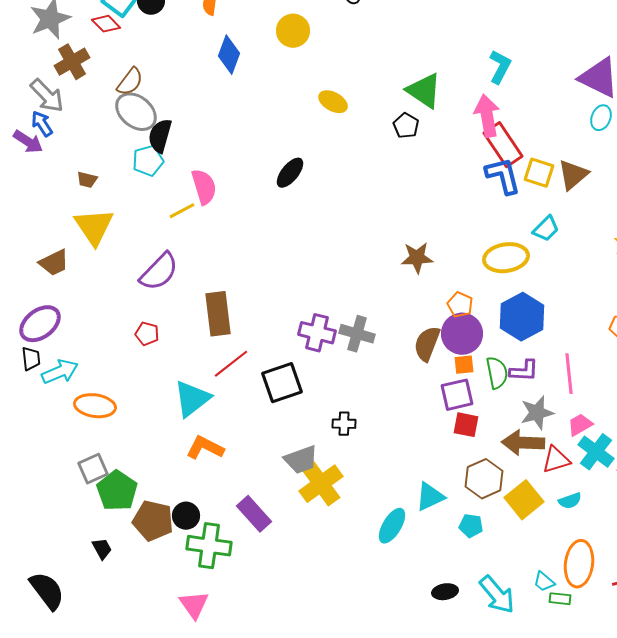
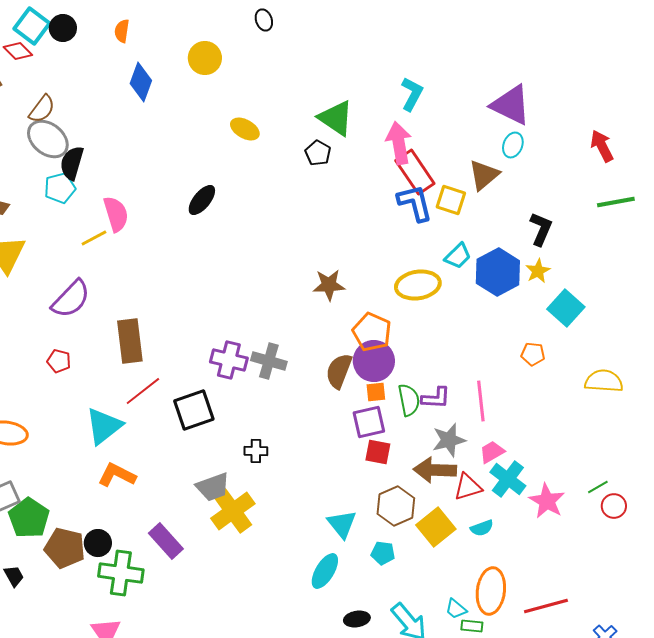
brown triangle: (573, 175) -> (484, 175), moved
orange pentagon: (460, 305) -> (372, 332), size x1.5
blue hexagon: (522, 317) -> (498, 272), moved
cyan triangle: (430, 497) -> (342, 524), turned -44
cyan ellipse: (392, 526) -> (325, 571), moved

